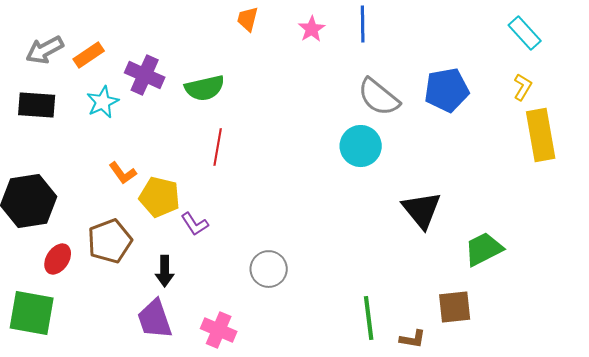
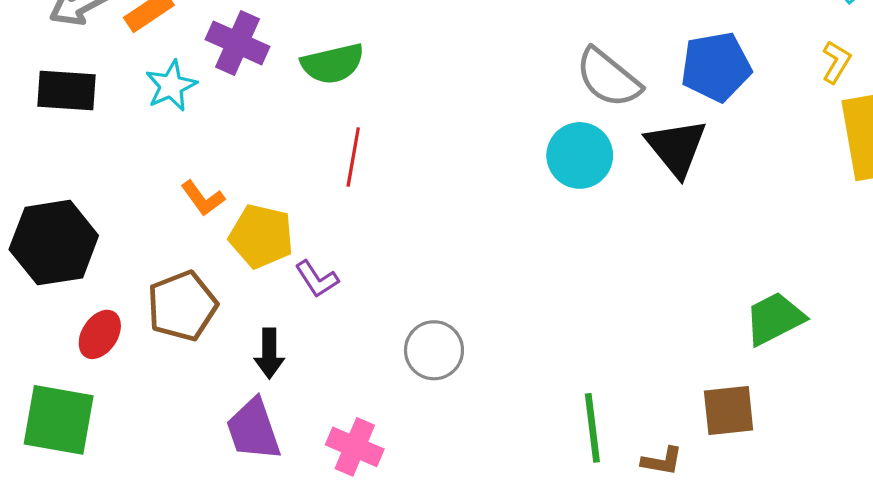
black triangle: (422, 210) -> (676, 148), moved

